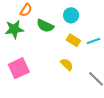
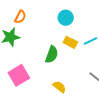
green semicircle: (45, 26) -> (52, 54), moved, turned -90
yellow semicircle: (67, 64) -> (59, 87), moved

